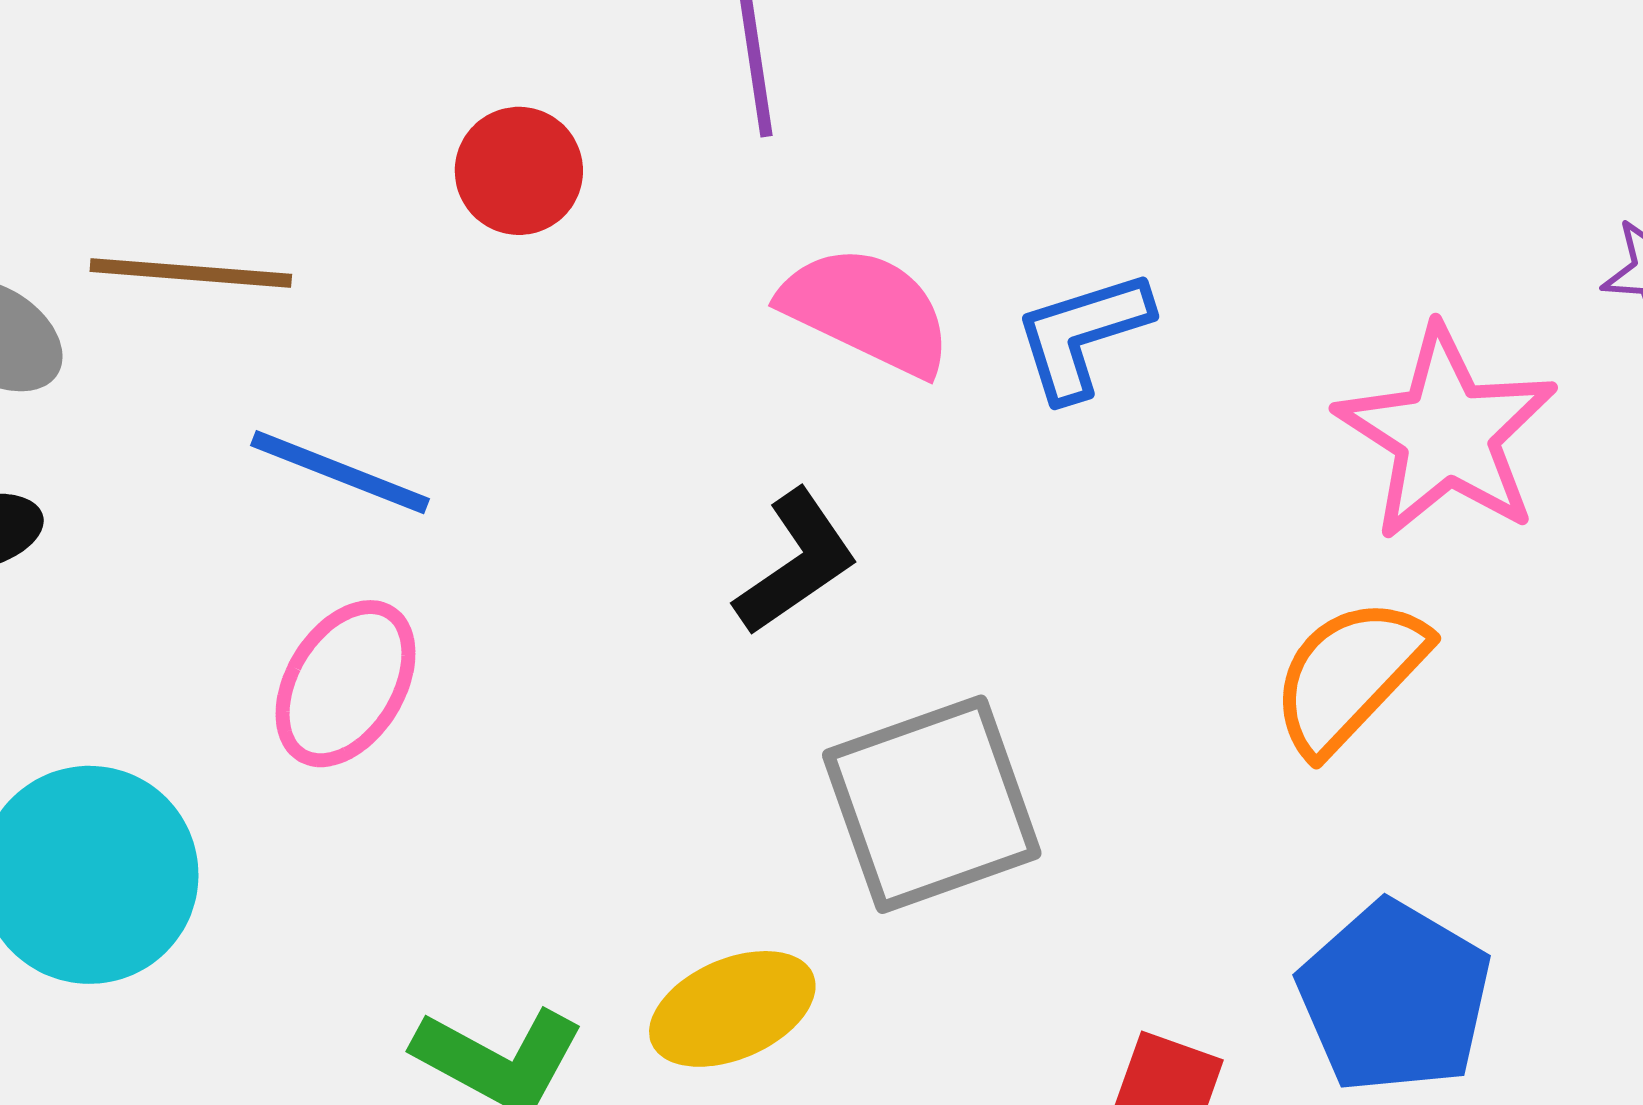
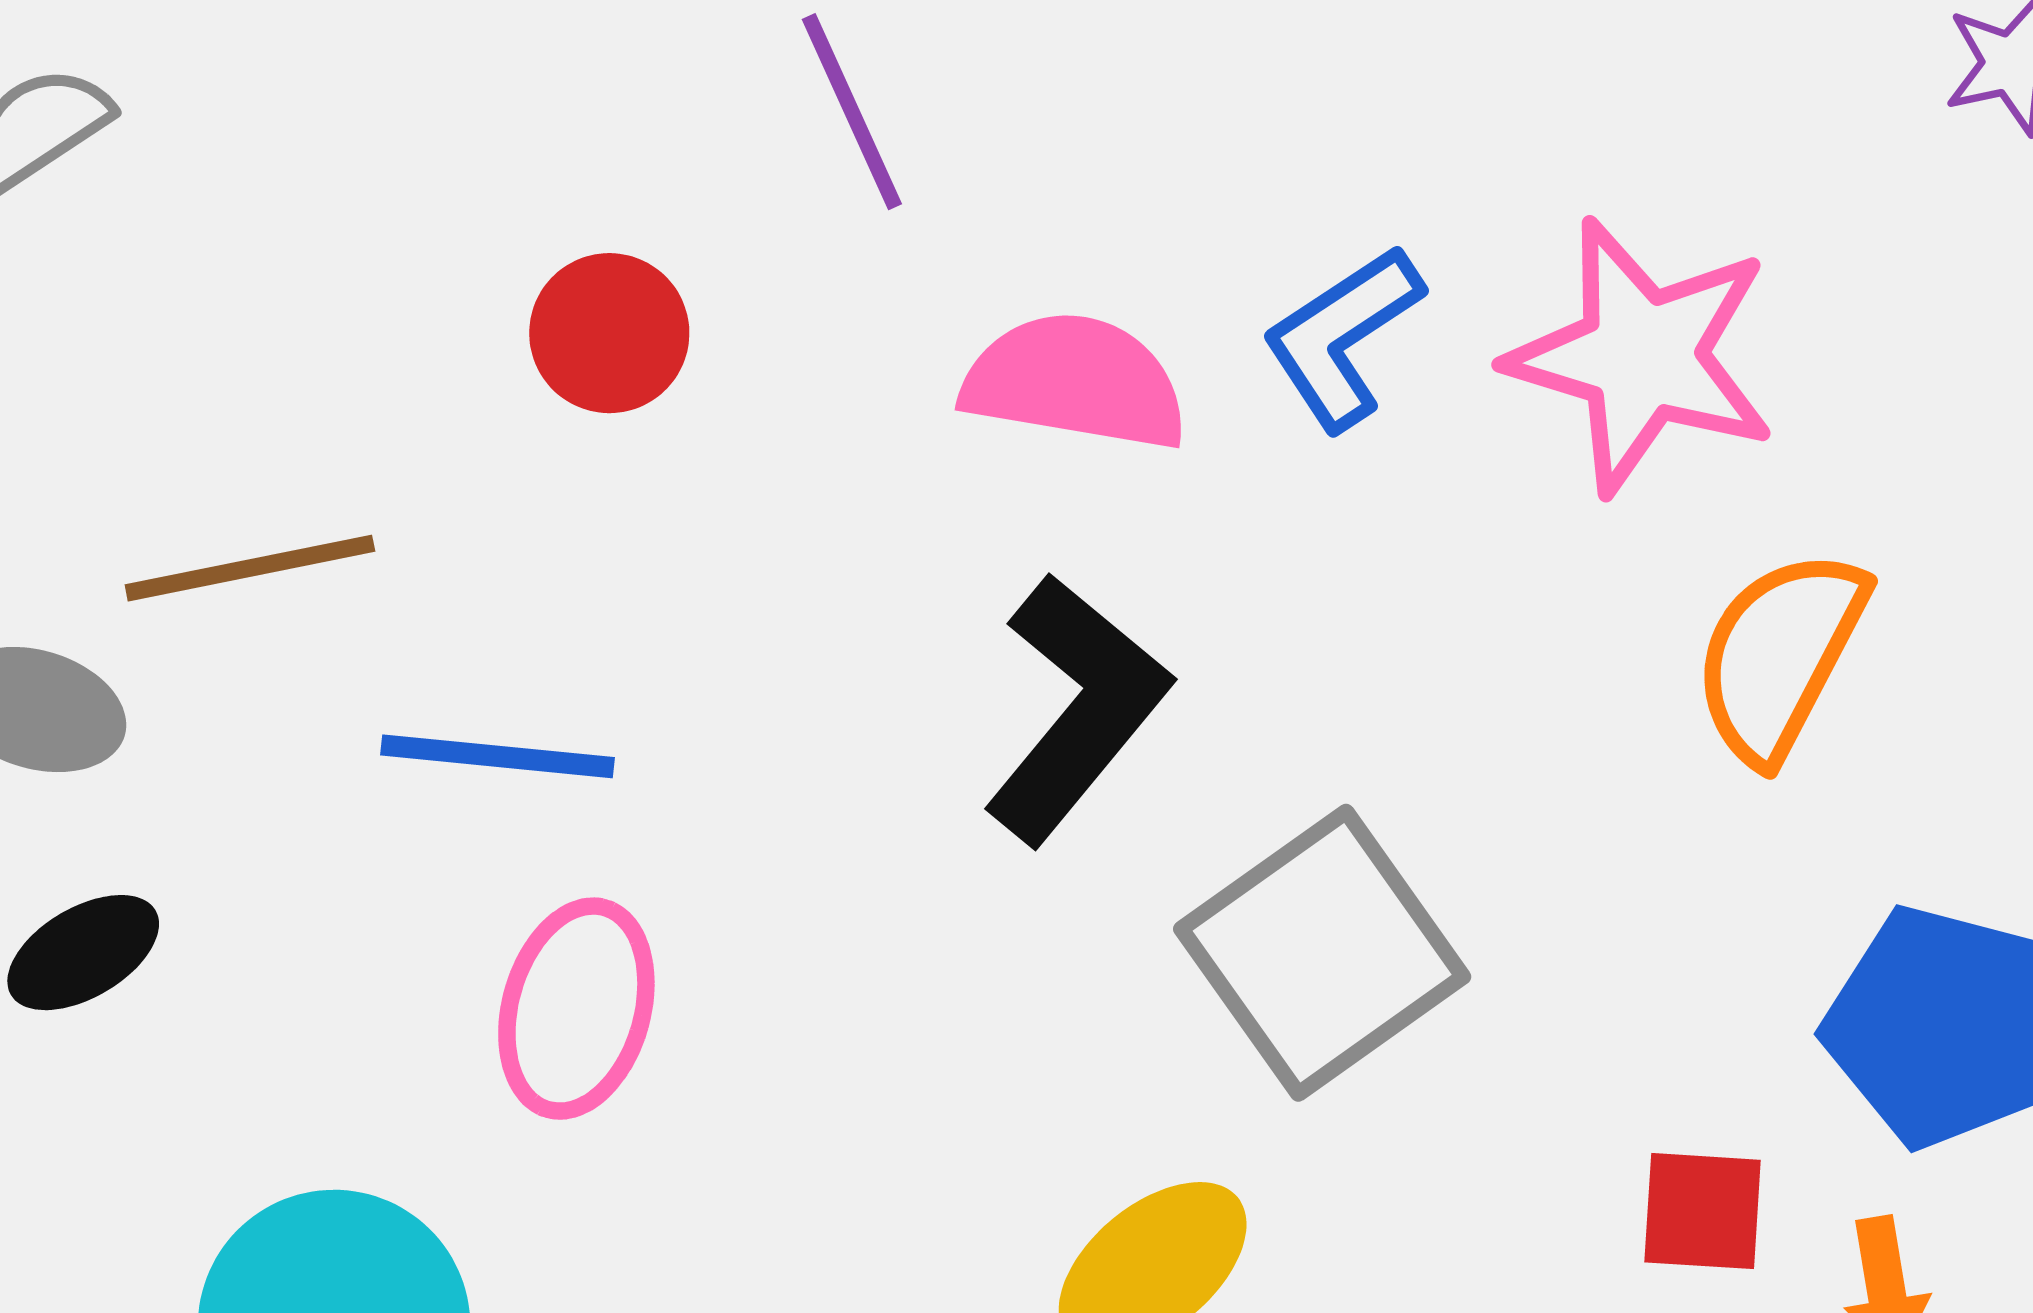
pink star: (1447, 433) -> (1642, 356), moved
black L-shape: (796, 562) -> (1076, 709), size x1.4

